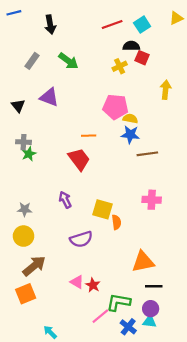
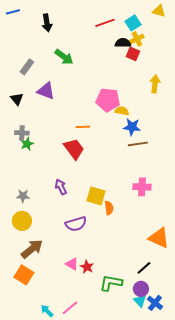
yellow triangle: (176, 18) -> (159, 11), moved, turned 40
gray rectangle: (32, 61) -> (27, 67), moved
yellow cross: (120, 66) -> (137, 39), moved
blue star: (130, 135) -> (132, 127), moved
orange triangle: (143, 262) -> (159, 238), moved, turned 35
black line: (154, 286) -> (144, 268), turned -42
orange square: (26, 294) -> (24, 275), turned -36
pink line: (100, 316) -> (70, 308), moved
cyan triangle: (150, 321) -> (140, 301), turned 40
blue cross: (128, 327) -> (155, 303), moved

